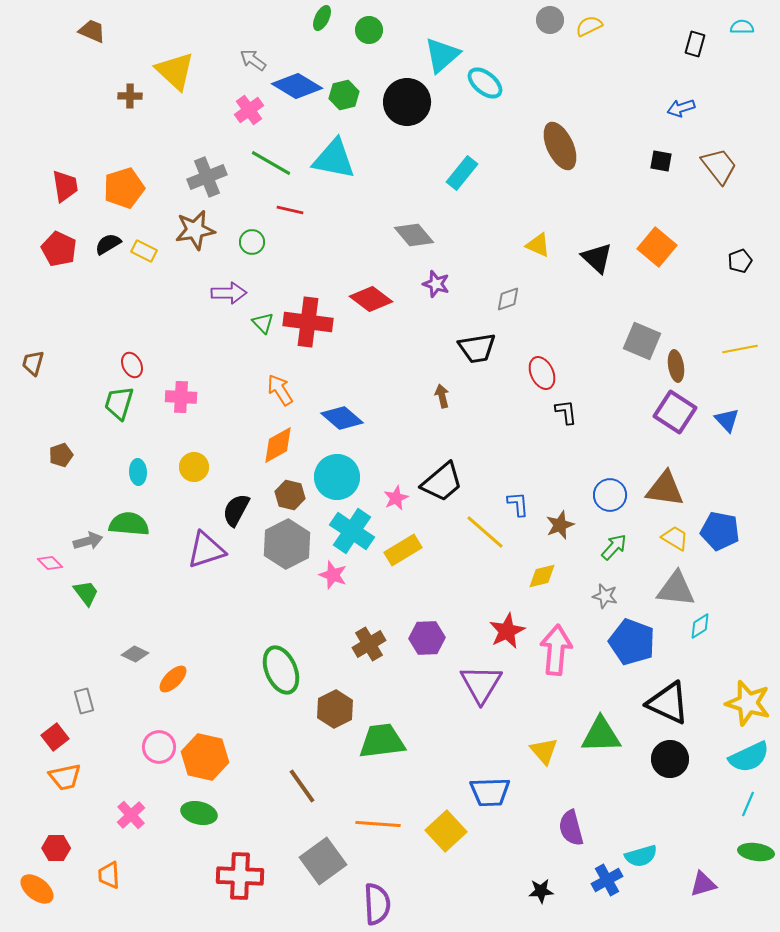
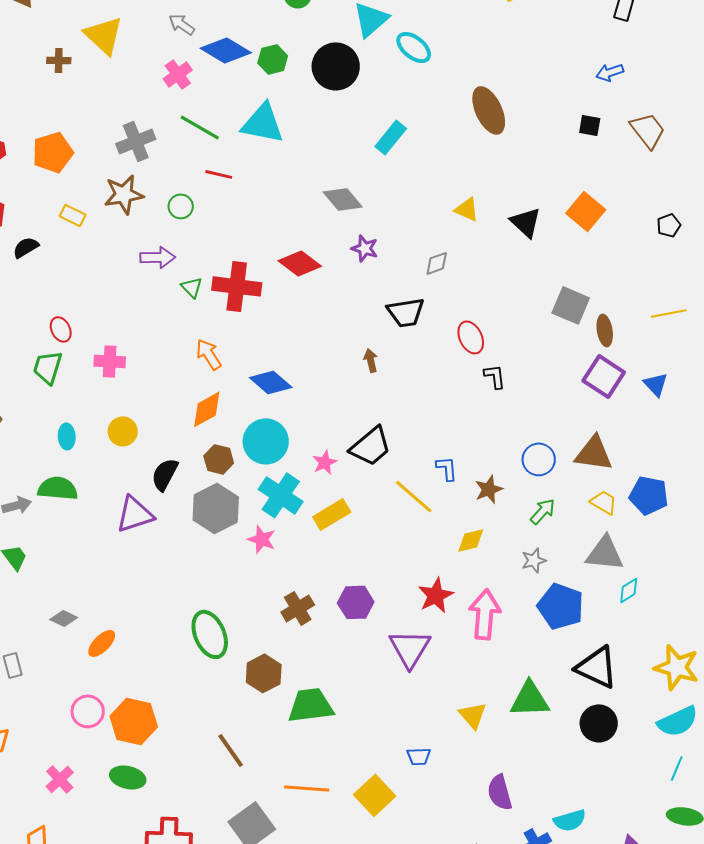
black semicircle: (108, 244) -> (26, 247), moved
gray star: (605, 596) -> (534, 560), turned -30
blue trapezoid: (490, 792) -> (419, 756), size x0.6

